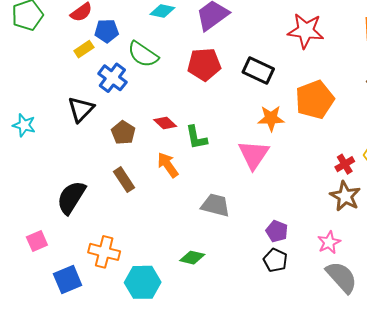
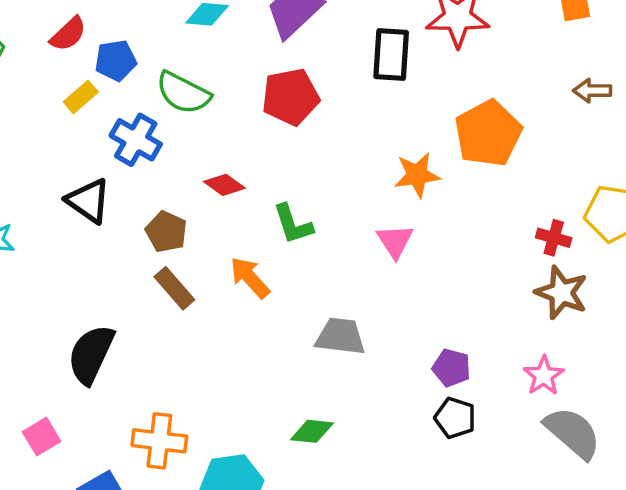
black rectangle: (258, 70) -> (391, 55), moved, turned 76
black triangle: (81, 109) -> (88, 201), turned -32
red diamond: (165, 123) -> (224, 185), moved
pink triangle: (254, 155) -> (395, 241), size x0.7
red cross: (345, 164) -> (554, 238), turned -36
brown rectangle: (124, 180) -> (174, 288), moved

